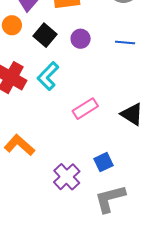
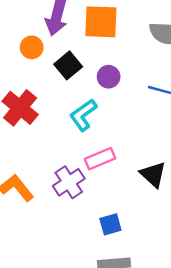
cyan L-shape: (48, 76) -> (83, 115), moved
purple cross: (67, 177) -> (69, 182), moved

